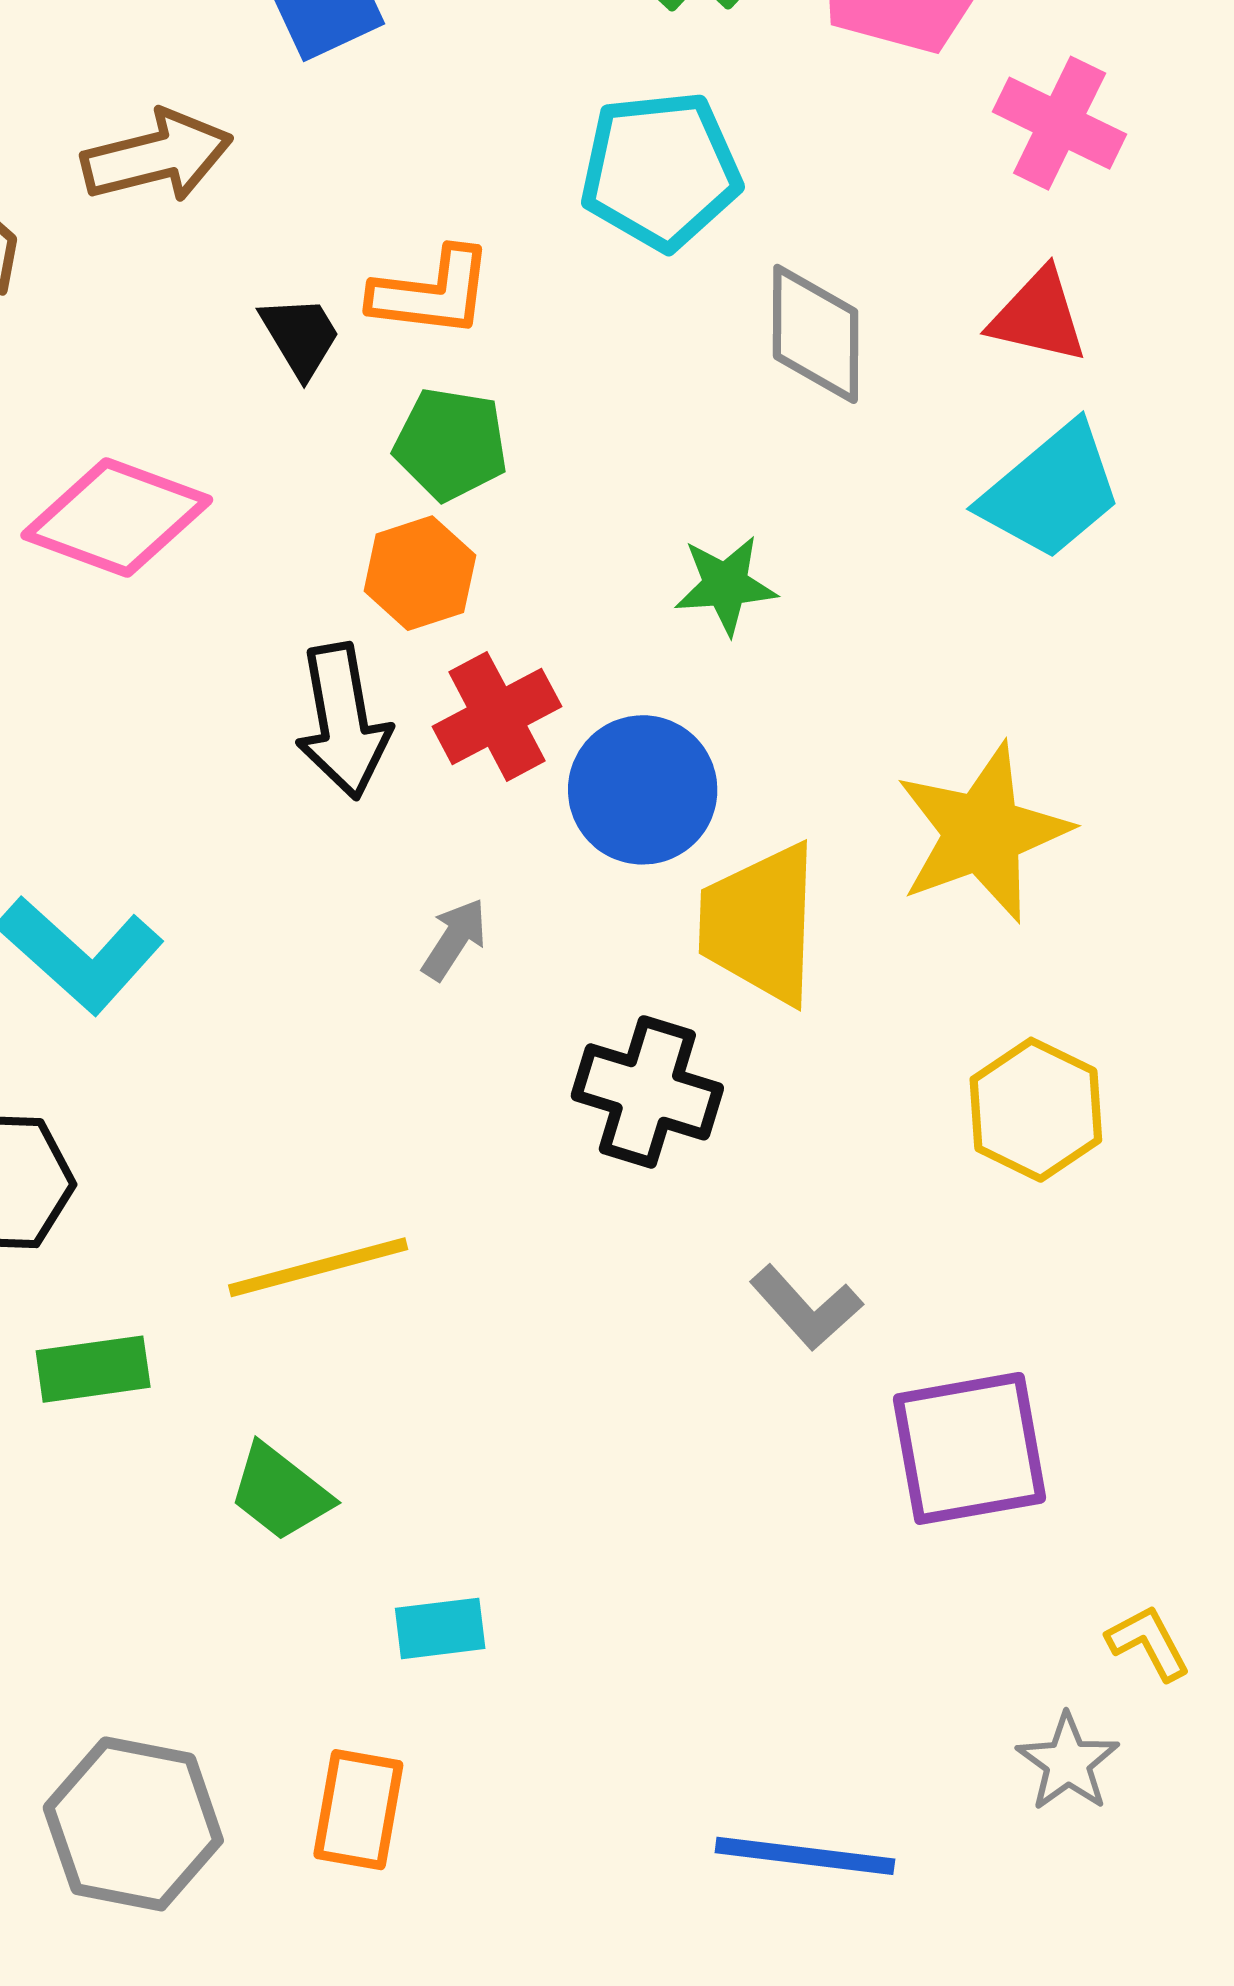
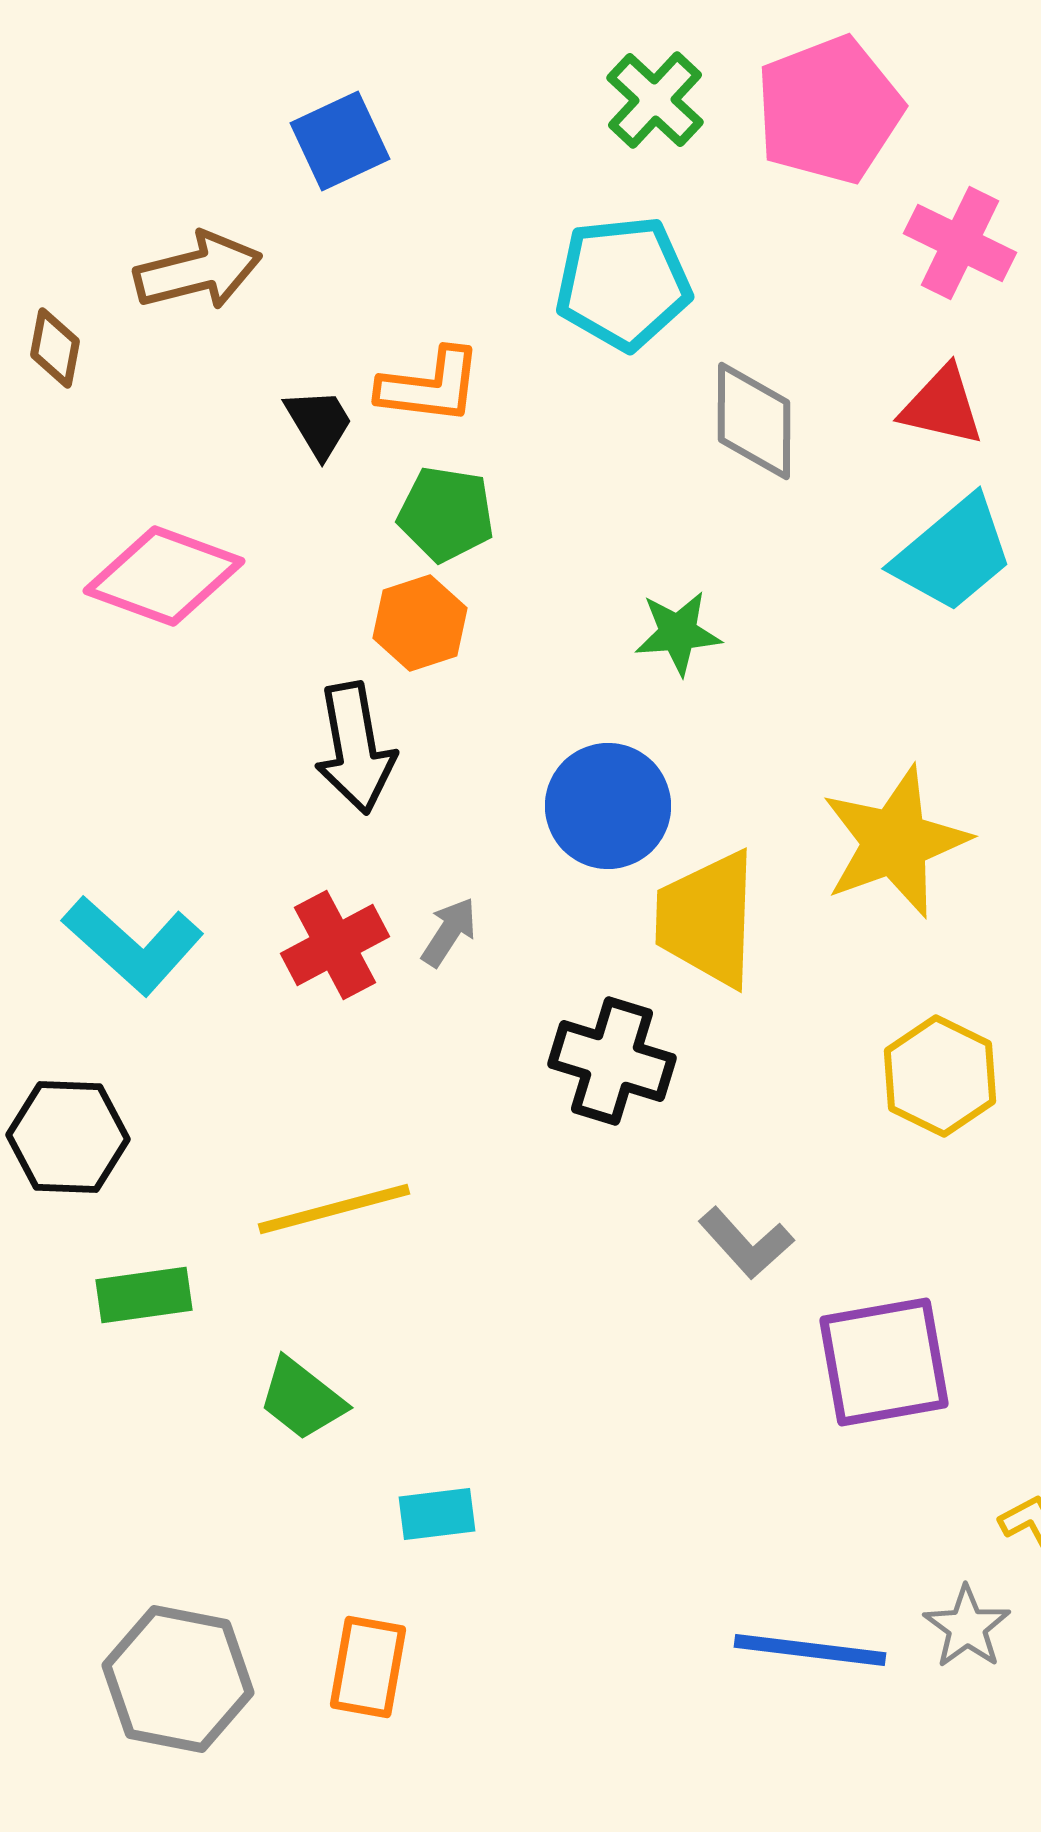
red cross: (497, 716) -> (335, 945), moved
blue line: (805, 1856) -> (810, 1650), moved

